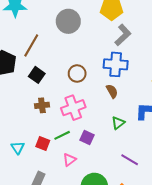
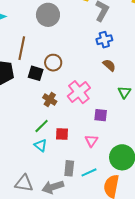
blue cross: (116, 64) -> (104, 40), size x0.7
brown circle: (77, 73) -> (53, 63), moved
brown cross: (42, 105) -> (50, 100), turned -32
green line: (62, 135) -> (42, 126), moved

